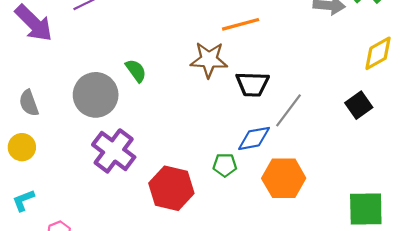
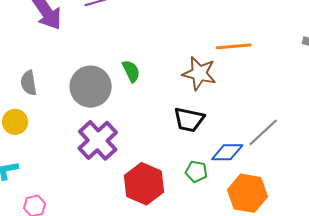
black trapezoid: (252, 84) -> (189, 120), moved

